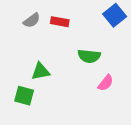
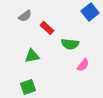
red rectangle: (60, 22) -> (47, 28), moved, turned 32
green square: (24, 96) -> (28, 87), moved, turned -35

